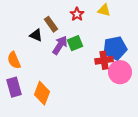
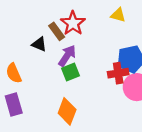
red star: (77, 14) -> (73, 23), moved, size x1.5
green square: (75, 43) -> (71, 72), moved
orange diamond: (42, 93) -> (67, 111), moved

